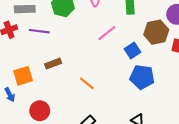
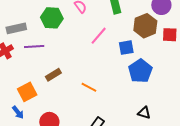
blue square: (133, 50) -> (126, 48), turned 35
blue pentagon: (142, 77) -> (140, 71), turned -30

